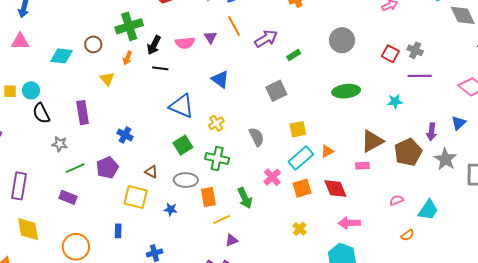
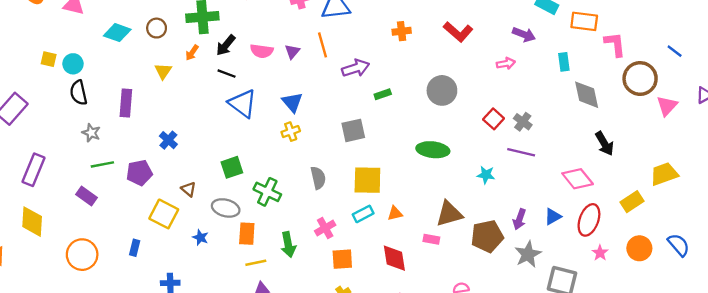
blue triangle: (182, 106) -> (243, 103), moved
yellow cross: (216, 123) -> (291, 132), moved
yellow square: (298, 129) -> (367, 180), size x1.5
cyan rectangle: (301, 158) -> (363, 214), size x0.7
orange square: (302, 188) -> (342, 259), moved

